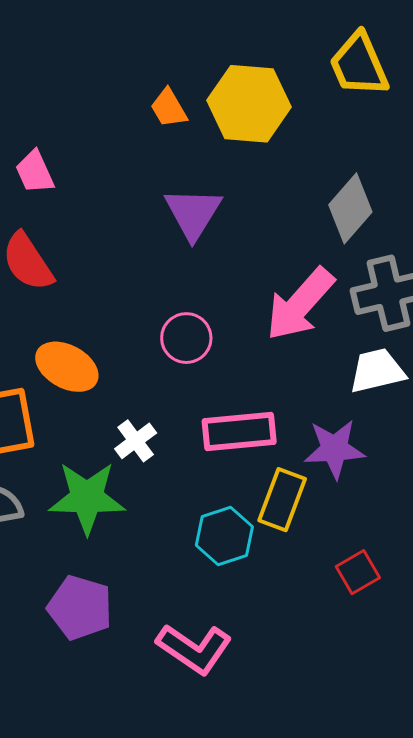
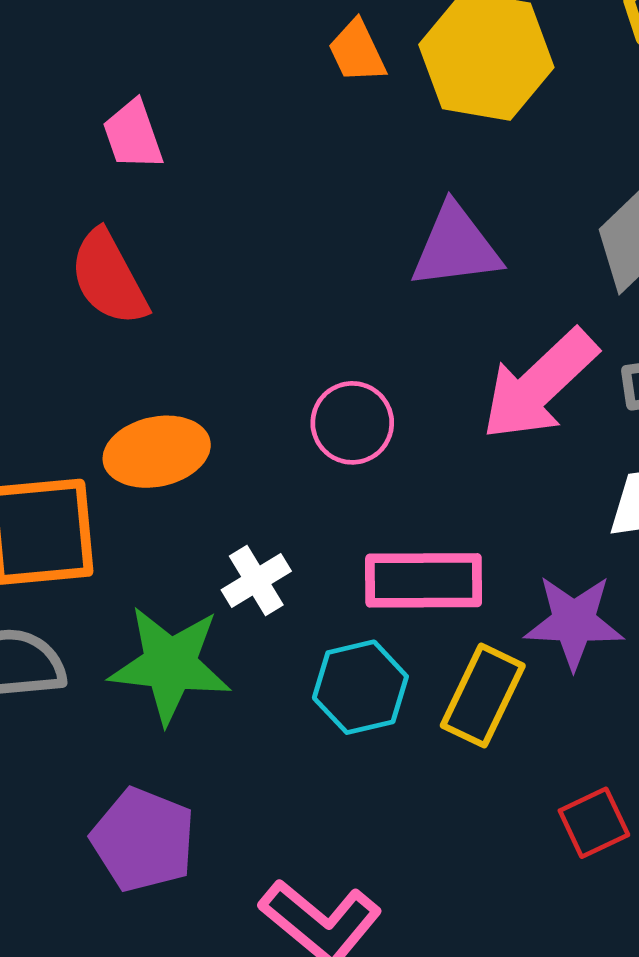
purple triangle: (193, 213) -> (456, 247), moved, turned 46
orange ellipse: (67, 367) -> (157, 452), turned -46
cyan hexagon: (224, 536) -> (360, 687), moved

